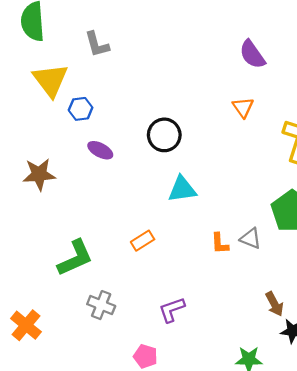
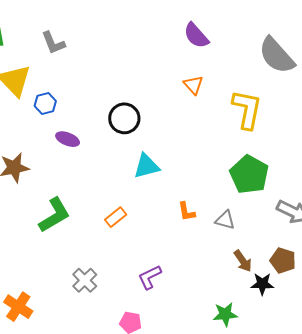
gray triangle: (251, 238) -> (225, 220), moved
green L-shape: (75, 258) -> (54, 215), moved
gray cross: (101, 305) -> (85, 280), turned 30

